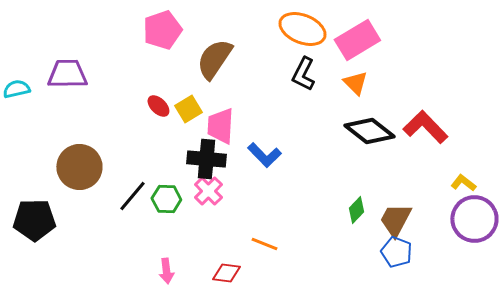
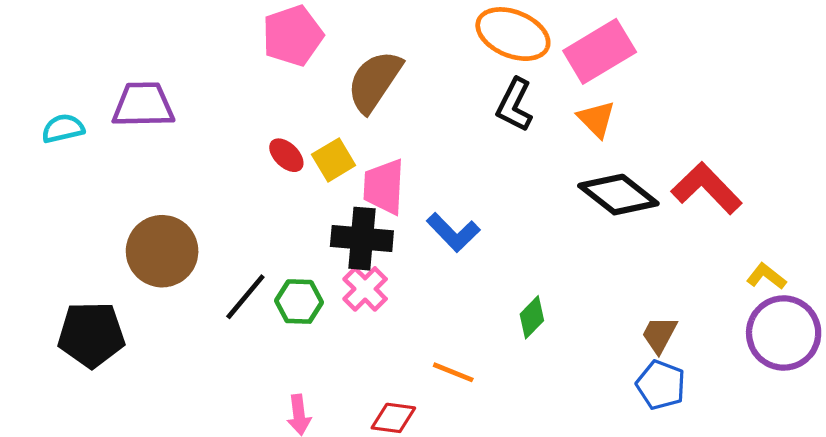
green diamond: (356, 210) -> (532, 317), moved
brown trapezoid: (395, 220) -> (659, 335), size x0.7

